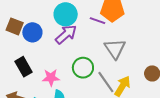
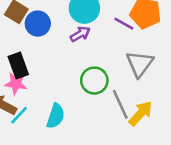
purple arrow: (66, 34) -> (80, 34), size x0.7
pink star: (51, 78) -> (16, 84), moved

